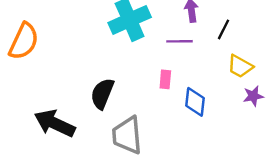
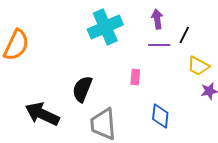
purple line: (180, 41) -> (159, 45), moved
blue diamond: (195, 102) -> (160, 116), moved

